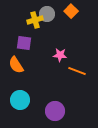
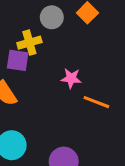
yellow cross: (35, 20) -> (29, 43), moved

